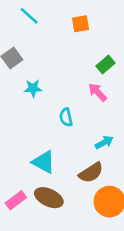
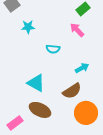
cyan semicircle: (66, 117) -> (53, 49), turned -72
pink rectangle: (16, 200) -> (15, 123), moved

